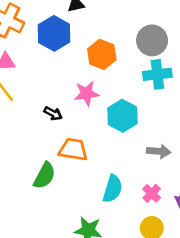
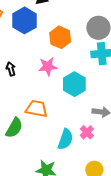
black arrow: (53, 113) -> (11, 69), moved, turned -136
pink cross: (152, 193) -> (87, 132), moved

